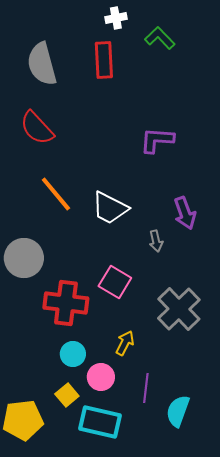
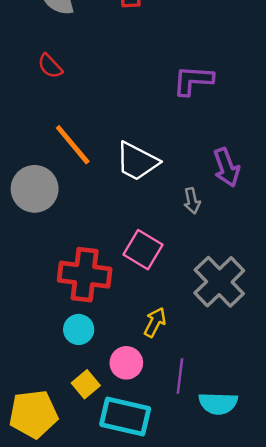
red semicircle: (37, 128) -> (50, 66), size x0.6
gray circle: (24, 258) -> (35, 189), moved
cyan circle: (73, 354) -> (79, 329), moved
cyan semicircle: (178, 411) -> (218, 403), turned -108

